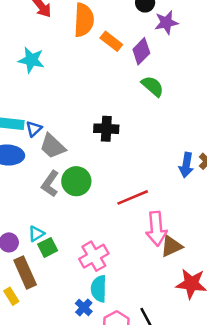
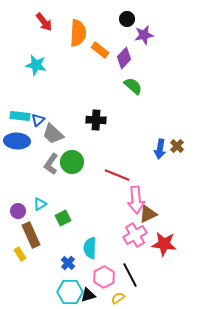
red line: (133, 197) -> (117, 175), turned 45
green square: (48, 247) -> (63, 218), moved
pink cross: (94, 256) -> (135, 235), moved
blue cross: (84, 307) -> (68, 263), moved

